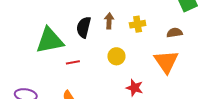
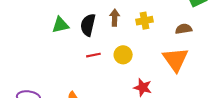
green triangle: (50, 40) -> (60, 25), moved, size x0.6
red line: (73, 62) -> (93, 55), moved

